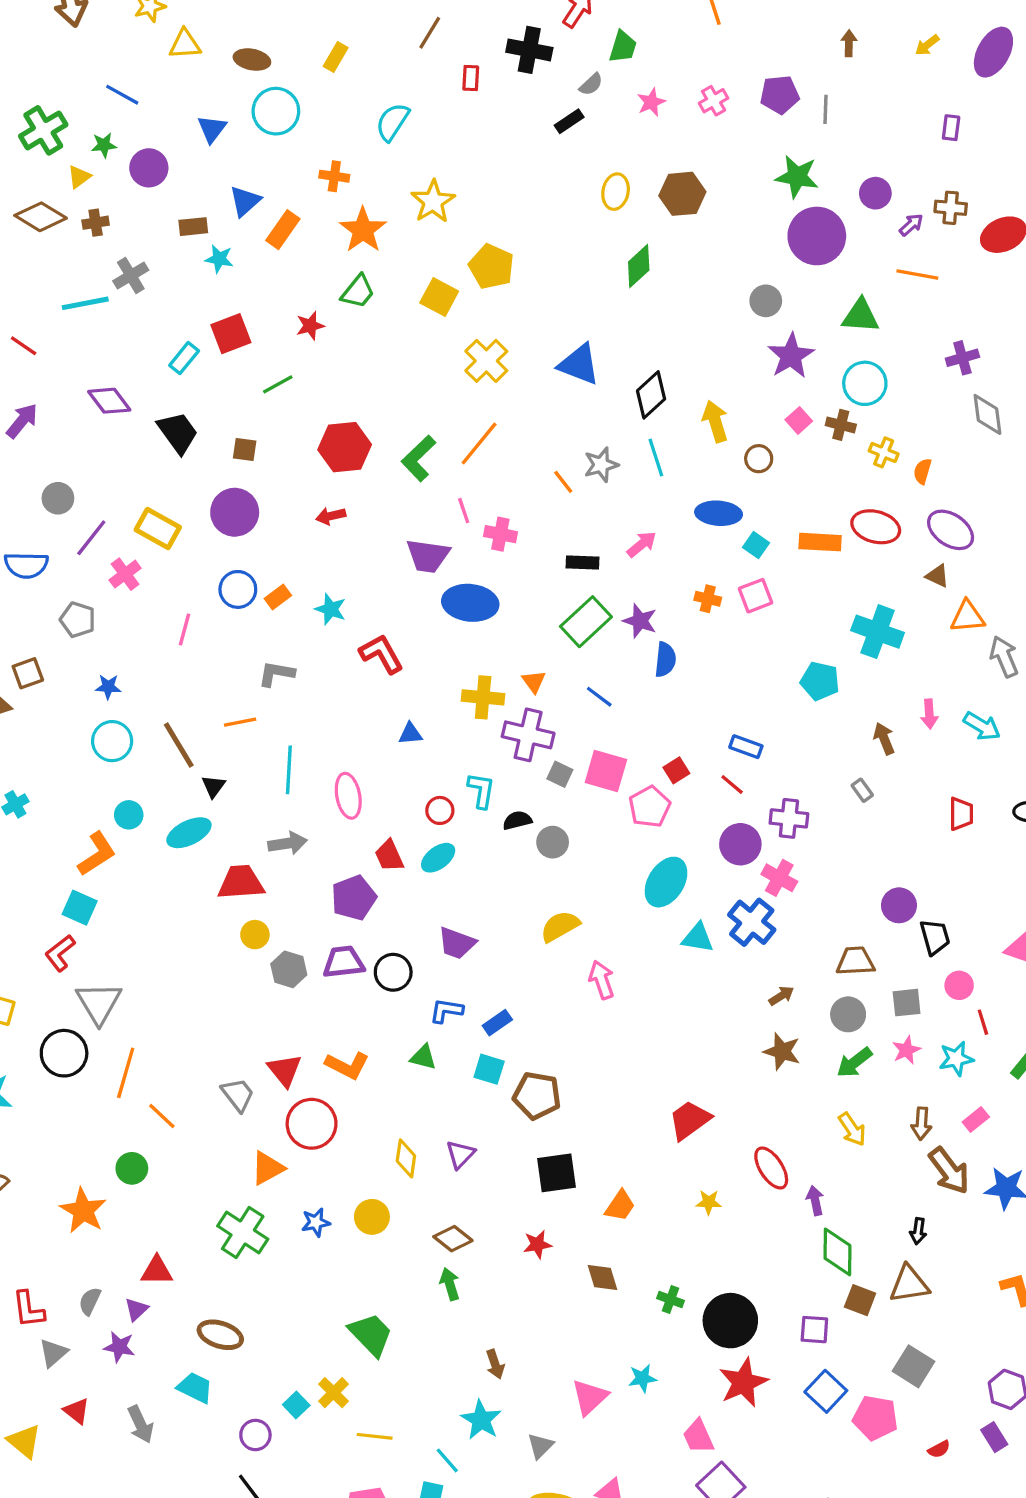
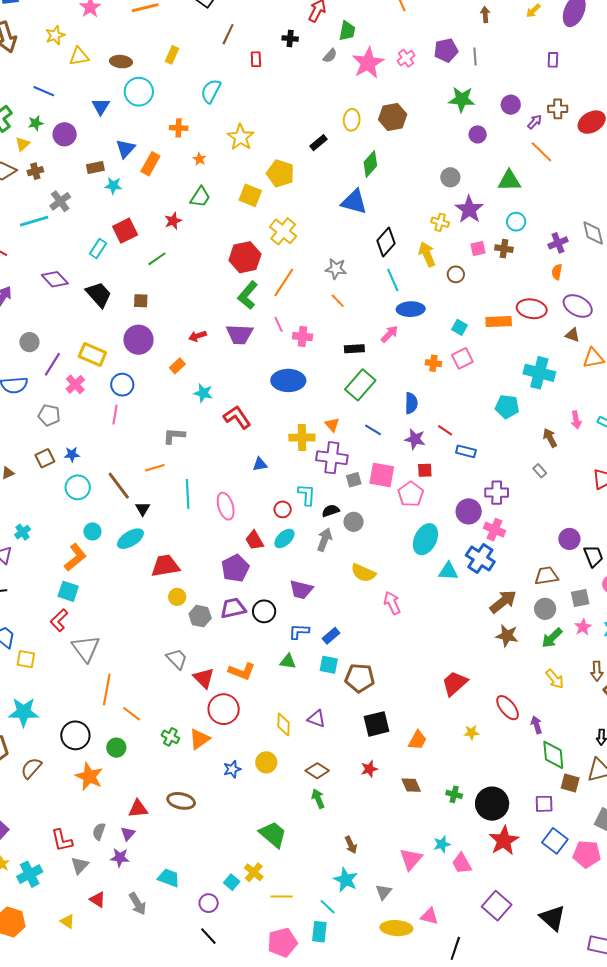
black cross: (529, 50) -> (290, 38), size x0.6
pink star: (651, 102) -> (368, 63), size x1.8
black rectangle: (569, 121) -> (319, 143), moved
orange star: (363, 230) -> (199, 159), size x0.5
purple circle: (817, 236) -> (478, 134), size x0.5
orange line: (917, 275) -> (541, 152), turned 40
purple cross: (962, 358) -> (558, 243), moved
blue triangle: (579, 364) -> (354, 202), moved
cyan circle: (865, 383) -> (516, 222), size x0.7
pink square: (799, 420) -> (478, 248), turned 35
red hexagon: (345, 447) -> (245, 257), moved
yellow cross: (884, 452) -> (440, 222), moved
gray star: (601, 465) -> (336, 269), moved, turned 30
blue ellipse: (719, 513) -> (411, 309), moved
purple trapezoid: (428, 556) -> (240, 334), moved
blue circle: (238, 589) -> (122, 385), moved
orange rectangle: (278, 597) -> (177, 366), moved
purple star: (640, 621) -> (415, 439), moved
brown square: (28, 673) -> (45, 458), moved
red square: (676, 770) -> (425, 470), turned 35
gray square: (560, 774) -> (354, 480), turned -35
red line: (732, 784) -> (445, 430), moved
gray arrow: (288, 843) -> (324, 540), moved, turned -55
yellow semicircle: (560, 926) -> (363, 573), turned -120
brown arrow: (781, 996) -> (503, 602), size x1.8
black circle: (64, 1053) -> (75, 735), moved
gray trapezoid: (238, 1095) -> (177, 659), moved
purple triangle: (460, 1154) -> (317, 719), turned -48
green cross: (243, 1233) -> (170, 737), moved, size x0.6
brown ellipse: (220, 1335) -> (181, 801), moved
pink trapezoid: (698, 1437) -> (462, 863), moved
yellow triangle: (24, 1441) -> (67, 921), size x0.7

